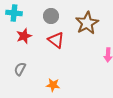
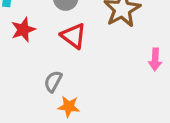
gray semicircle: (20, 69) -> (53, 81), moved

